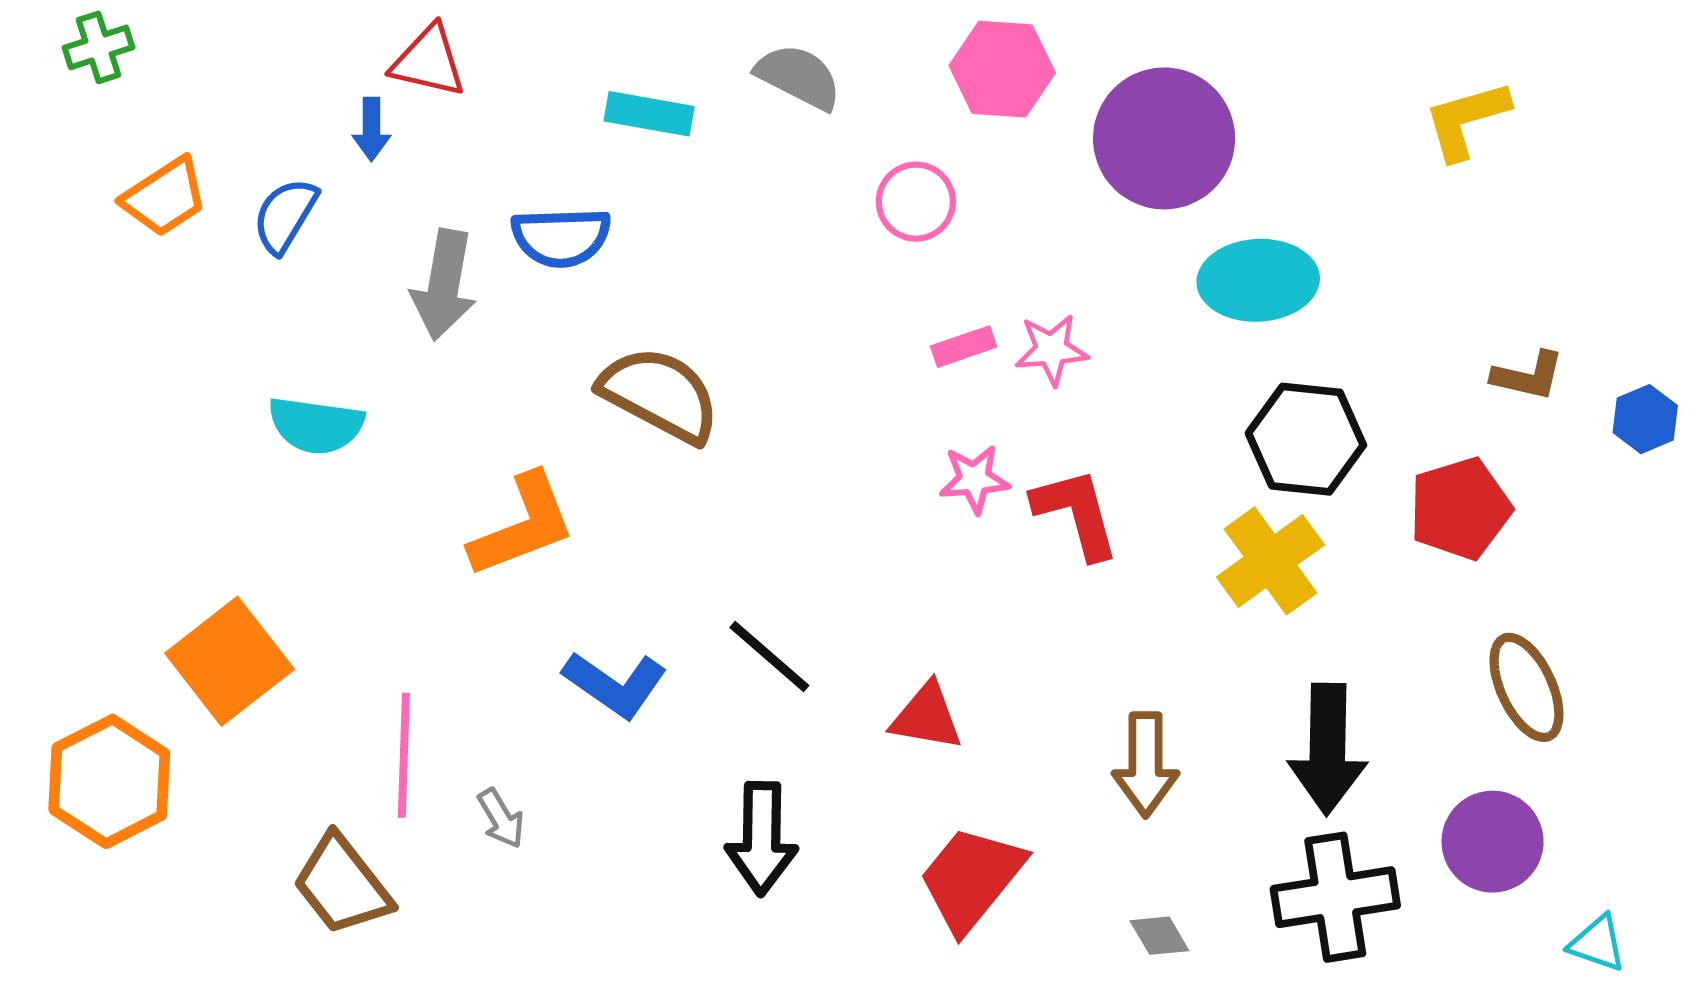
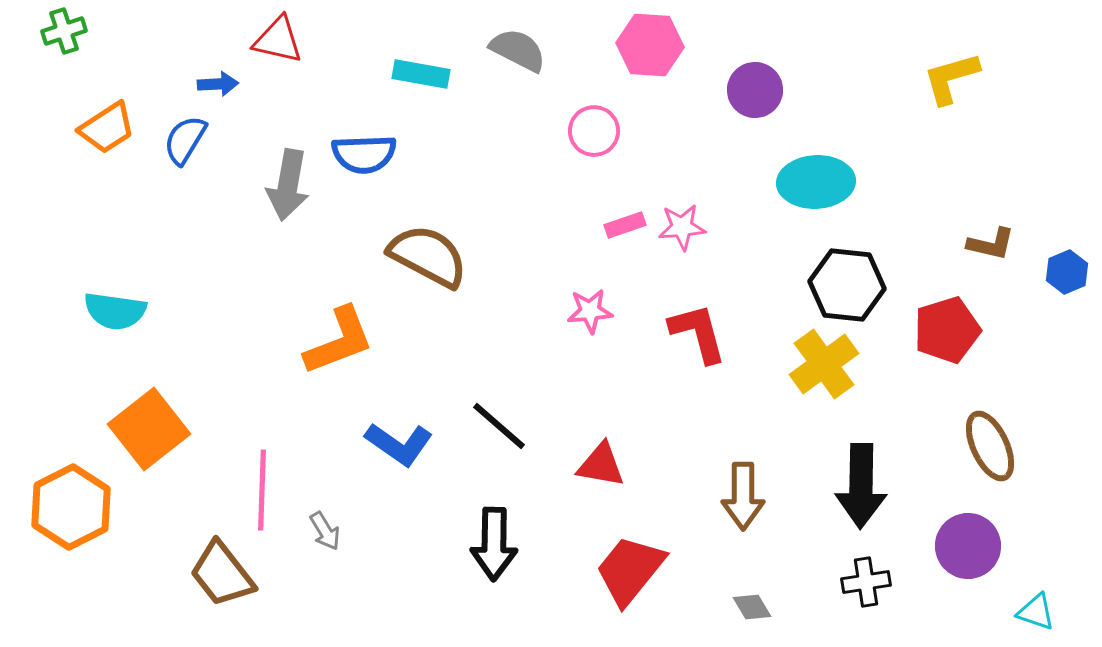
blue arrow: (371, 129) -> (218, 84), moved, turned -93
purple circle: (1164, 138) -> (755, 90), size x0.6
cyan semicircle: (316, 425) -> (115, 311), moved
pink star: (974, 479) -> (590, 311), moved
black cross: (1335, 897) -> (866, 582), size x0.6

